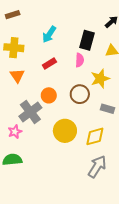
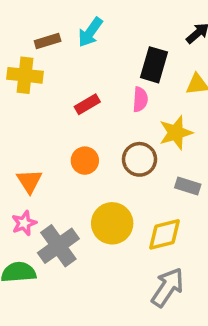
brown rectangle: (13, 15) -> (48, 41), moved
cyan arrow: (49, 34) -> (90, 32), moved
orange triangle: (17, 76) -> (29, 181), moved
gray cross: (30, 112) -> (58, 246), moved

